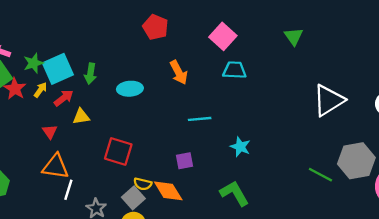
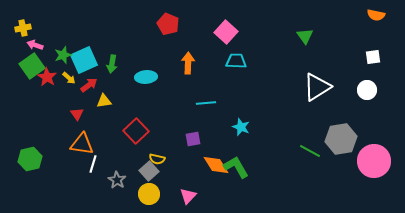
green triangle: (294, 36) -> (305, 36), moved
orange arrow: (179, 72) -> (188, 63), turned -150
yellow arrow: (40, 90) -> (69, 78), turned 96
red square: (118, 151) -> (136, 131), turned 30
orange diamond: (168, 191) -> (216, 165), moved

